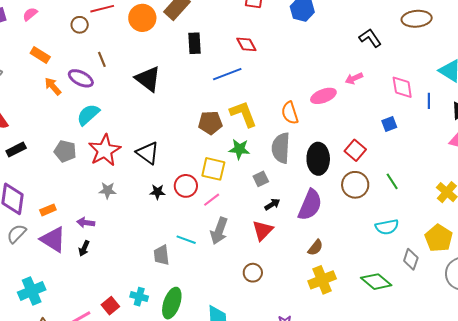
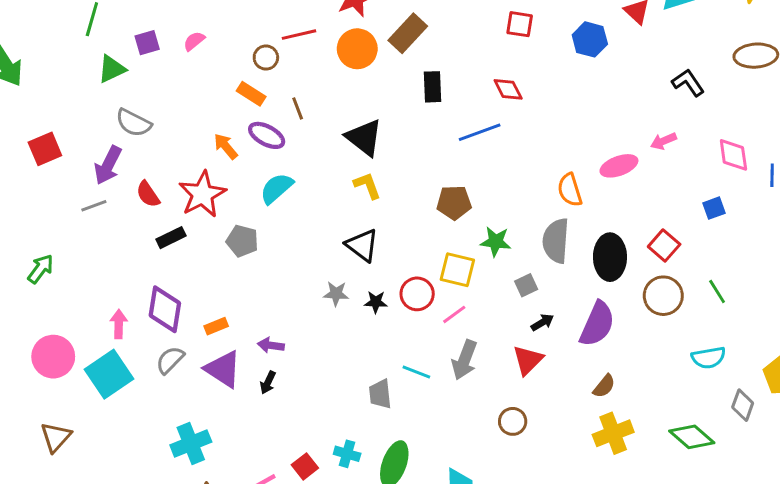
orange rectangle: (40, 55) -> (251, 94), moved
yellow L-shape: (243, 114) -> (367, 186), moved, size x0.7
red star: (105, 150) -> (202, 194), moved
gray star: (107, 190) -> (336, 294), moved

